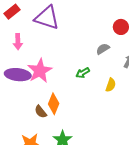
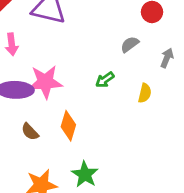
pink star: (40, 71) -> (45, 82), turned 30
brown semicircle: (41, 112) -> (30, 132), moved

